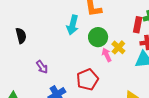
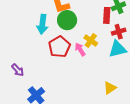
green circle: (98, 37) -> (67, 20), moved
red pentagon: (87, 79) -> (59, 47), moved

